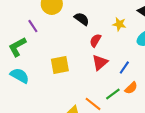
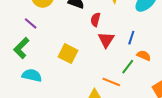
yellow square: (60, 65) -> (68, 54), turned -36
orange semicircle: (131, 88) -> (144, 55), turned -96

